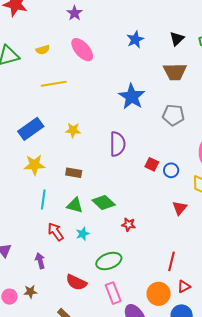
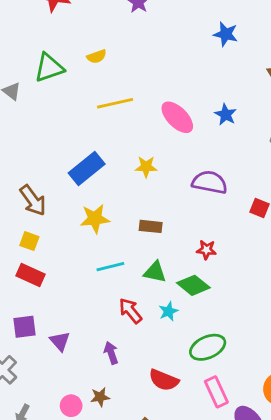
blue star: (135, 39) -> (226, 34), turned -30
pink ellipse: (82, 50) -> (177, 117), moved
blue star: (132, 97) -> (226, 115), size x0.6
purple semicircle: (117, 144) -> (210, 182), turned -75
cyan line: (43, 200) -> (110, 267), turned 72
green diamond: (104, 203) -> (193, 285), moved
red star: (129, 225) -> (206, 250), moved

